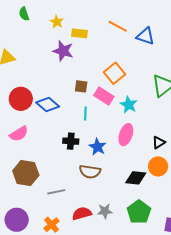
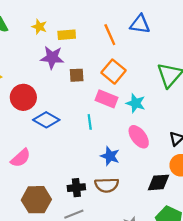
orange line: (118, 26) -> (110, 35), moved, turned 48
brown square: (81, 86) -> (77, 75), moved
red circle: (21, 99) -> (23, 97), moved
pink ellipse: (126, 135) -> (139, 137), turned -45
black cross: (71, 141) -> (76, 188), moved

